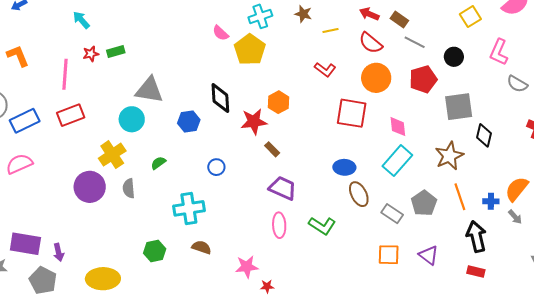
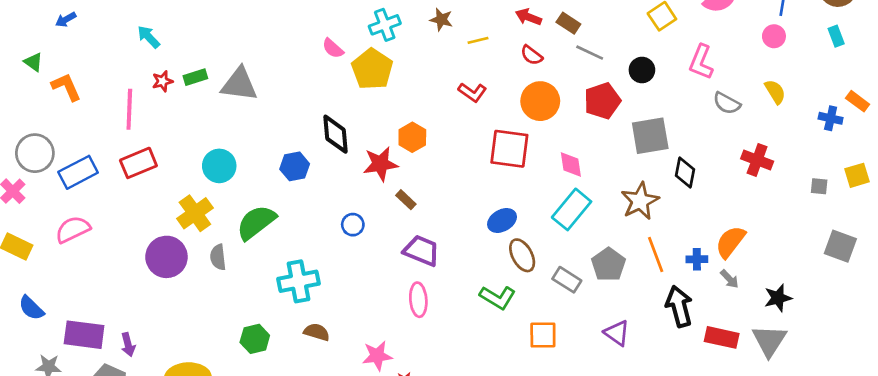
red semicircle: (371, 43) -> (532, 55), size x0.7
gray triangle: (149, 90) -> (239, 84), moved
green semicircle: (158, 163) -> (256, 222), size x2.0
blue circle: (216, 167) -> (353, 225), moved
blue ellipse: (344, 167) -> (502, 220), turned -30
green L-shape: (322, 226) -> (498, 297), moved
orange square: (389, 255) -> (543, 335), moved
red rectangle: (476, 271) -> (722, 337), moved, size x1.4

